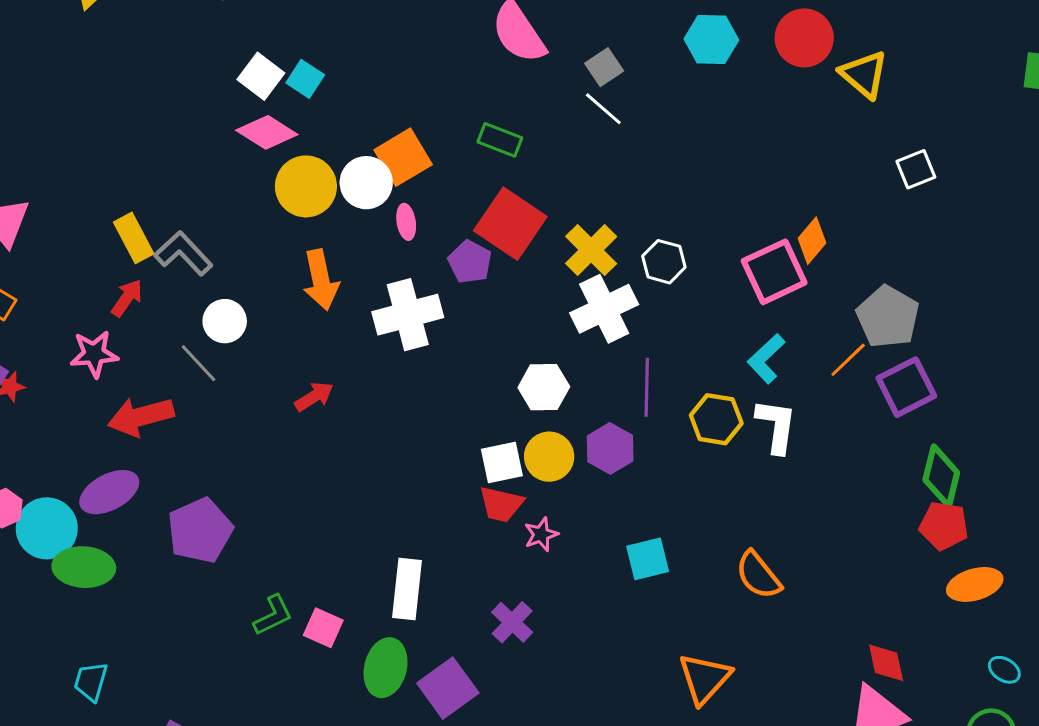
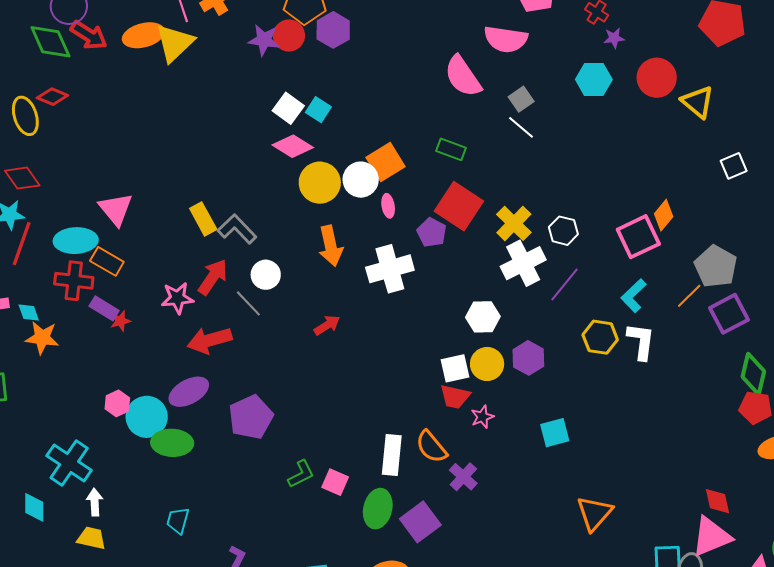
red arrow: (127, 298) -> (213, 277), moved, size x1.4
purple line: (647, 387) -> (565, 284), moved, turned 39
orange semicircle: (758, 575) -> (431, 447), moved

